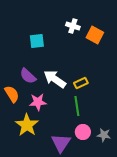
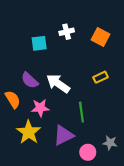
white cross: (73, 26) -> (67, 32), moved, turned -32
yellow rectangle: (81, 83) -> (100, 77), moved
pink circle: (83, 132) -> (88, 152), moved
purple triangle: (61, 143) -> (63, 135), moved, turned 30

